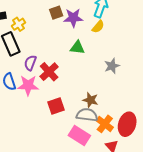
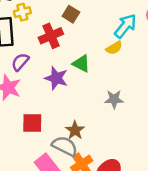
brown square: (56, 13) -> (71, 14), turned 32
purple star: (73, 18) -> (56, 78), moved
red cross: (49, 72) -> (51, 36), moved

